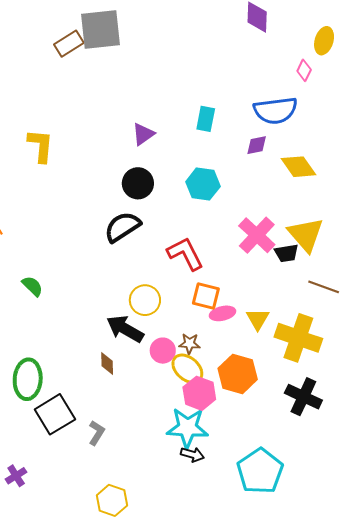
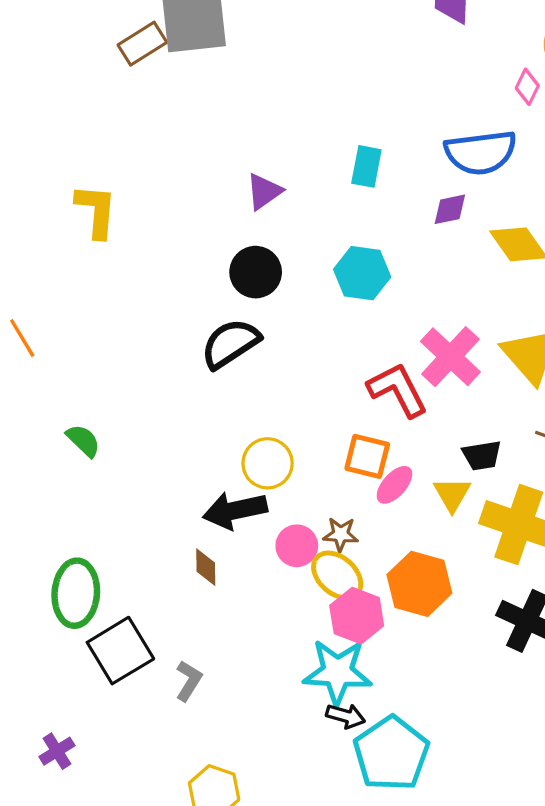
black trapezoid: (286, 253) -> (482, 455), moved
red L-shape: (185, 254) -> (398, 390), moved
pink ellipse: (222, 313) -> (394, 485), turned -35
black arrow: (125, 329) -> (235, 510), turned -42
cyan pentagon: (260, 471) -> (391, 754), moved

